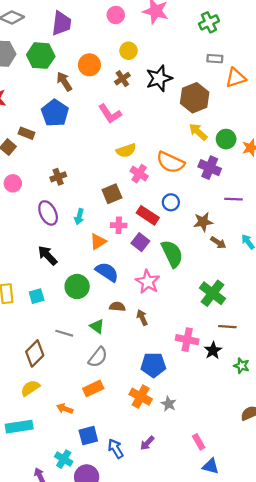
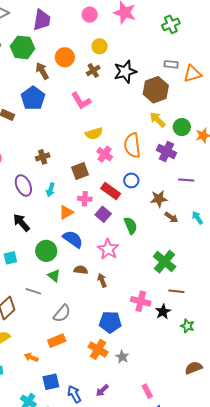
gray rectangle: (215, 59) -> (171, 64), moved
orange semicircle: (170, 162) -> (132, 145), turned 55
brown cross: (58, 177) -> (43, 157), moved
green semicircle: (172, 254) -> (131, 226), size x0.7
green triangle: (97, 326) -> (54, 276), moved

